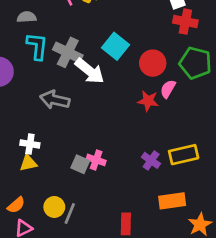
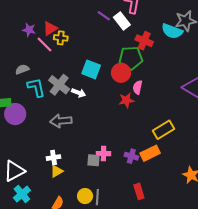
red cross: (185, 22) -> (144, 41), moved, turned 30
gray cross: (68, 52) -> (59, 85), turned 30
green pentagon: (195, 63) -> (131, 58), moved
white arrow: (90, 71) -> (79, 93), size x0.6
purple cross: (151, 160) -> (131, 156), moved
orange rectangle: (172, 201) -> (150, 153), moved

